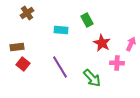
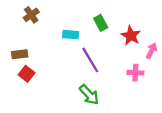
red star: (102, 43) -> (131, 36), moved
purple line: (60, 67) -> (90, 60), moved
green arrow: (92, 78) -> (89, 95), moved

